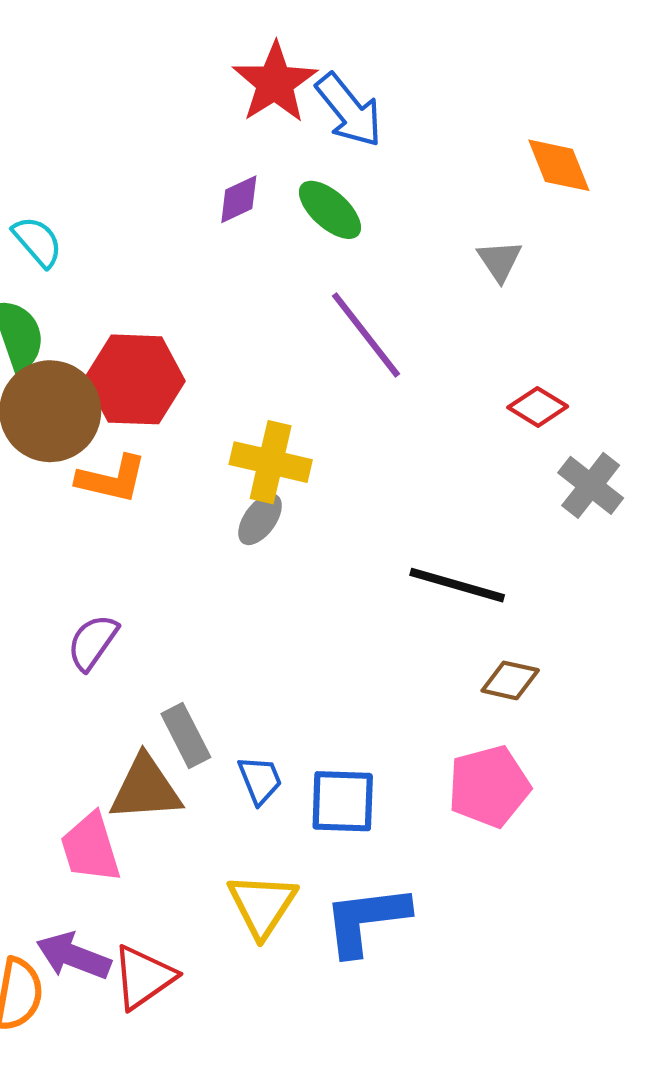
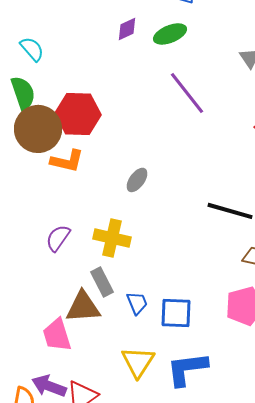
green ellipse: (330, 210) -> (170, 34), turned -64
yellow cross: (271, 462) -> (112, 238), moved

